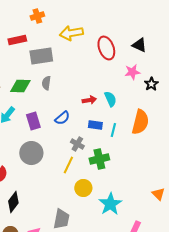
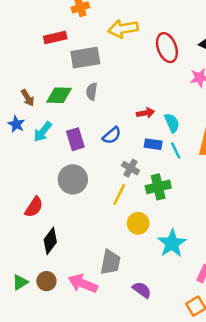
cyan semicircle: (110, 99) -> (172, 123), moved
cyan line: (113, 130) -> (176, 151), turned -40

